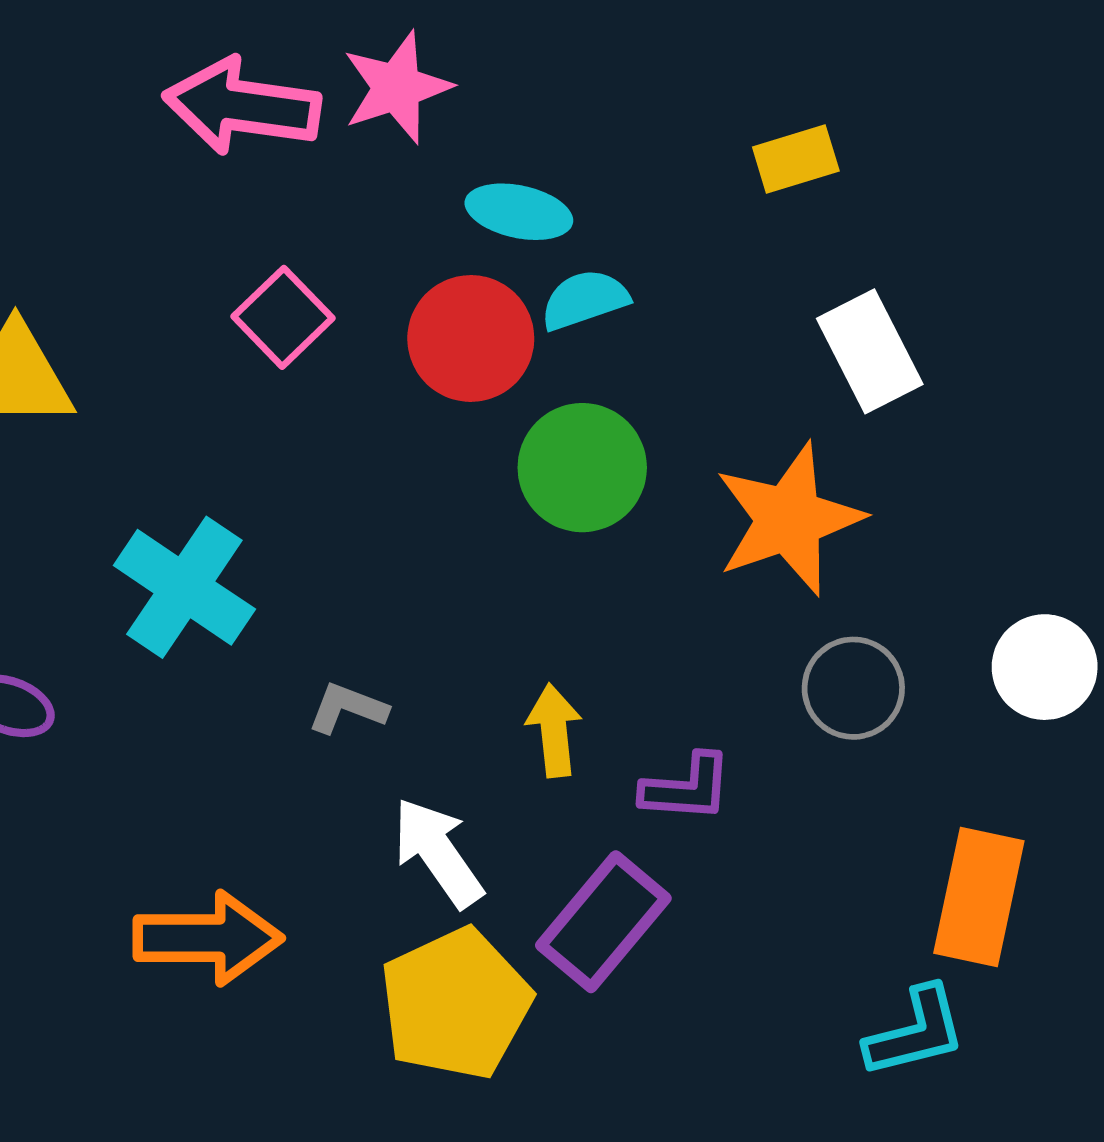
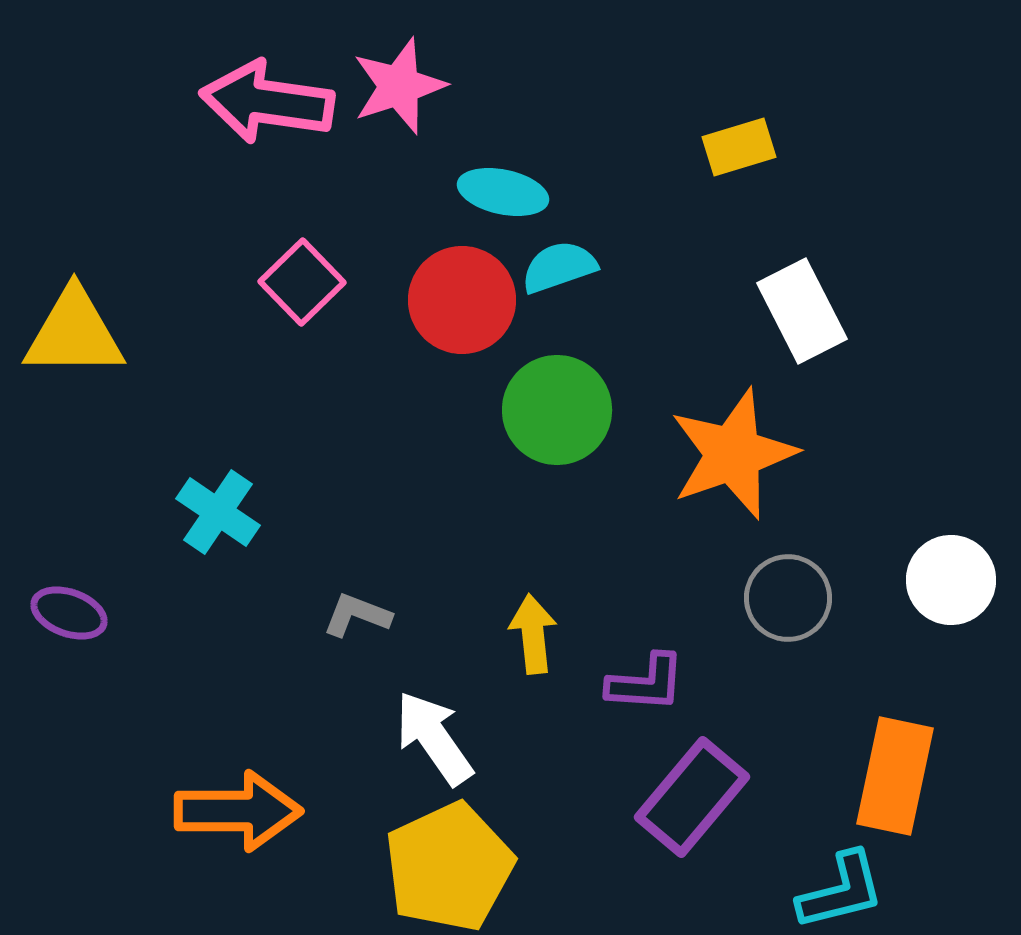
cyan cross: (184, 587) -> (218, 512), size x0.7
purple rectangle: (603, 922) -> (692, 797), moved

